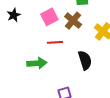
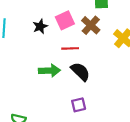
black star: (14, 15) -> (40, 26), moved
black semicircle: (85, 60) -> (80, 72), moved, turned -30

